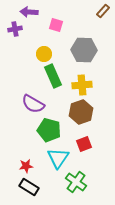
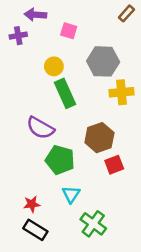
yellow cross: (82, 85) -> (122, 92), moved
red square: (84, 144) -> (114, 165), moved
cyan triangle: (58, 158) -> (71, 194), size x0.7

